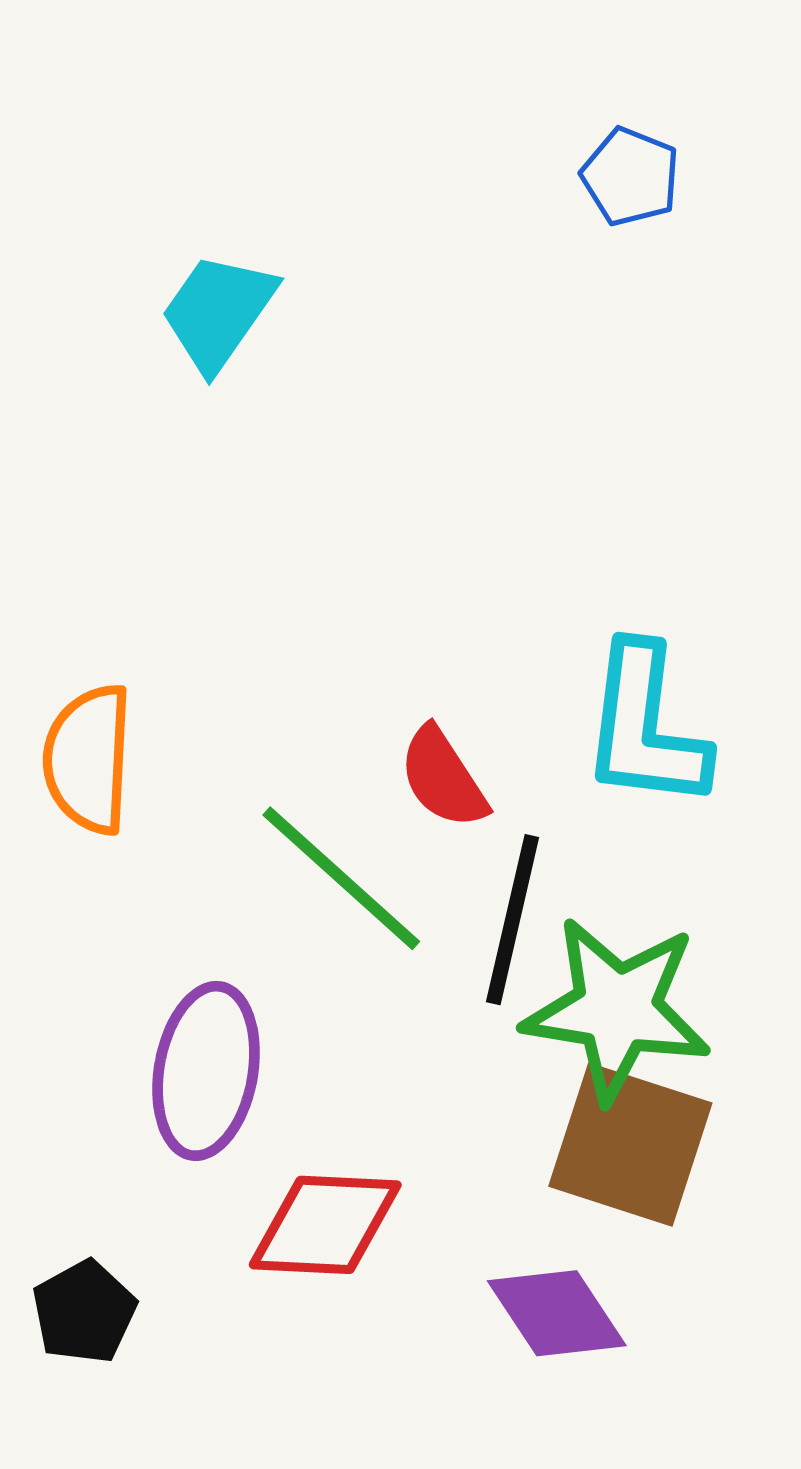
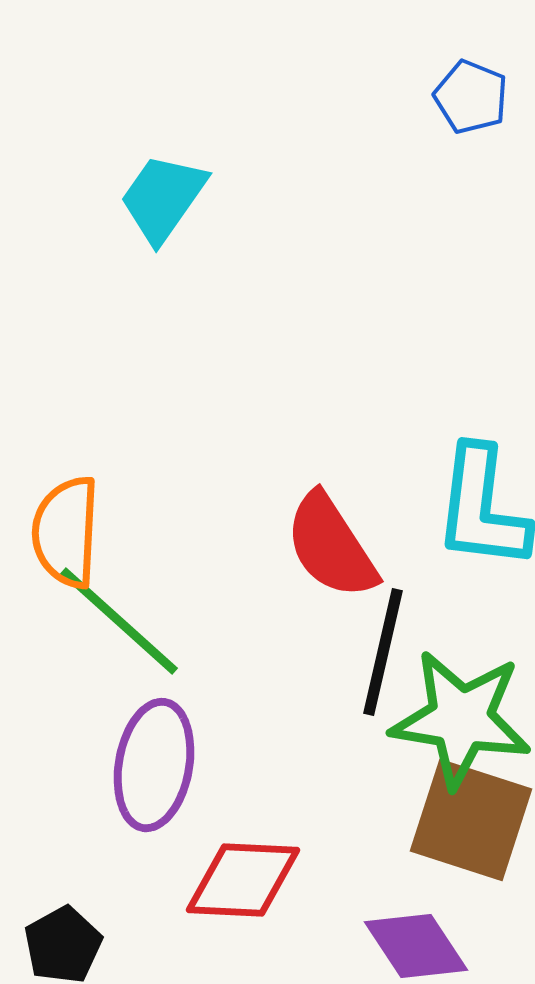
red semicircle: (443, 778) -> (331, 546), size x1.4
green line: (341, 878) -> (119, 621), moved

